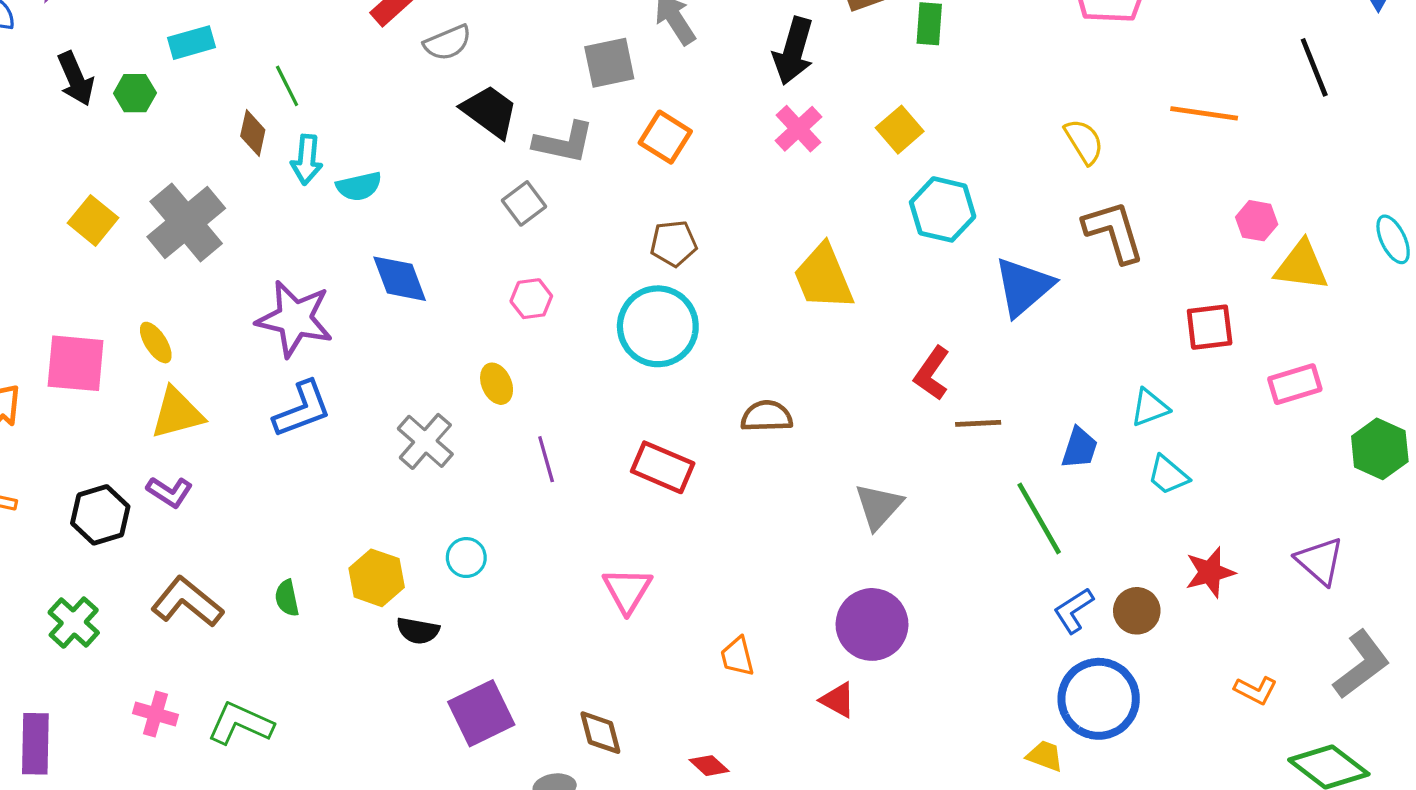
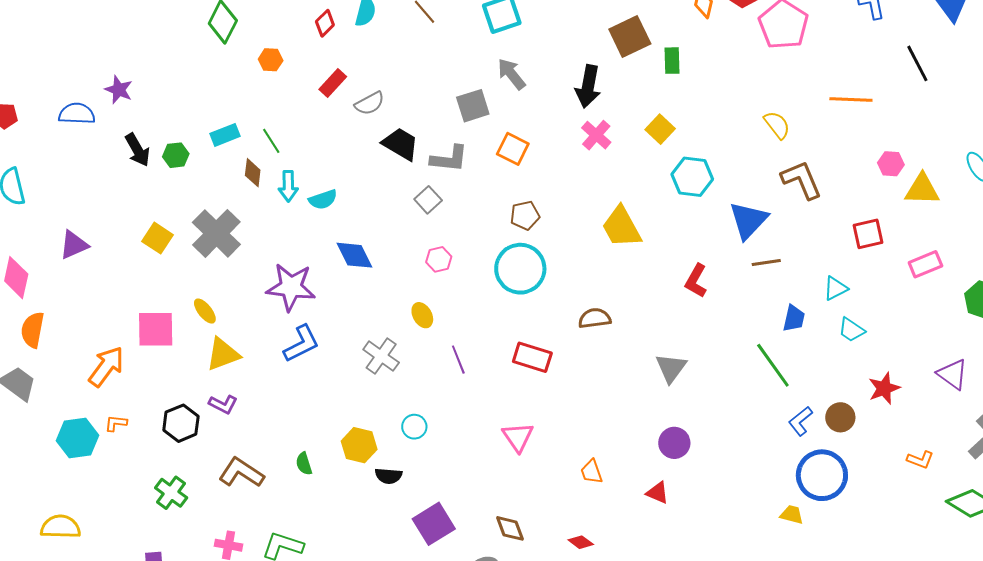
cyan rectangle: (192, 43) -> (225, 135), moved
brown line: (978, 423) -> (766, 263), moved
purple circle: (872, 624) -> (674, 443), size x0.7

